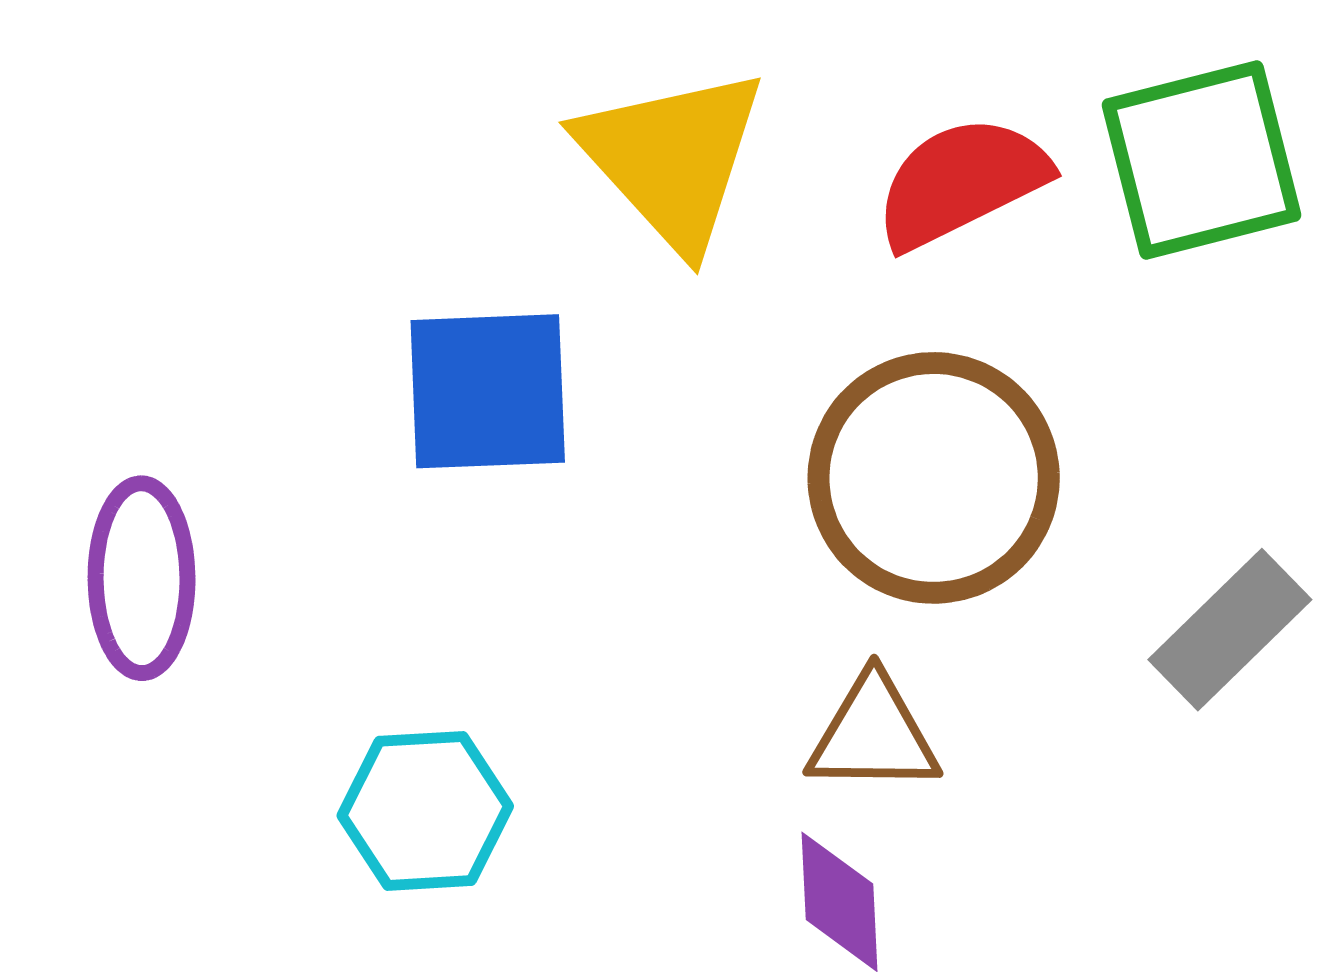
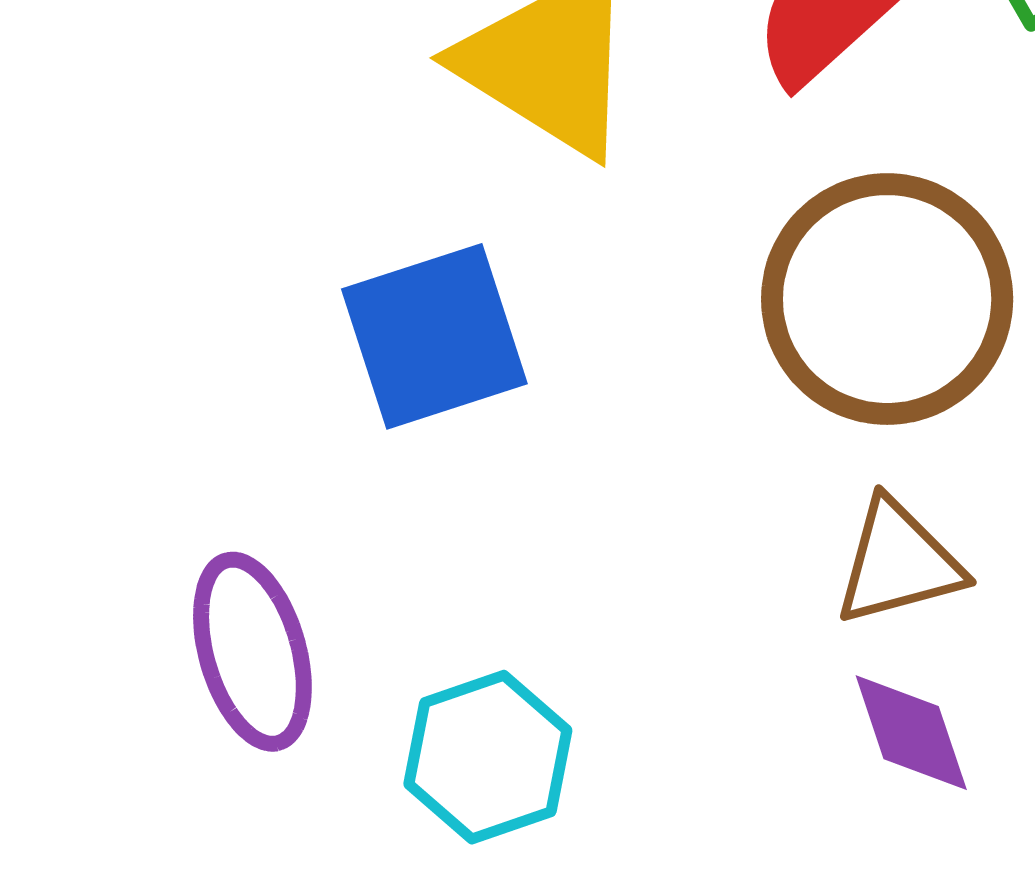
purple ellipse: (142, 578) -> (252, 652), moved

